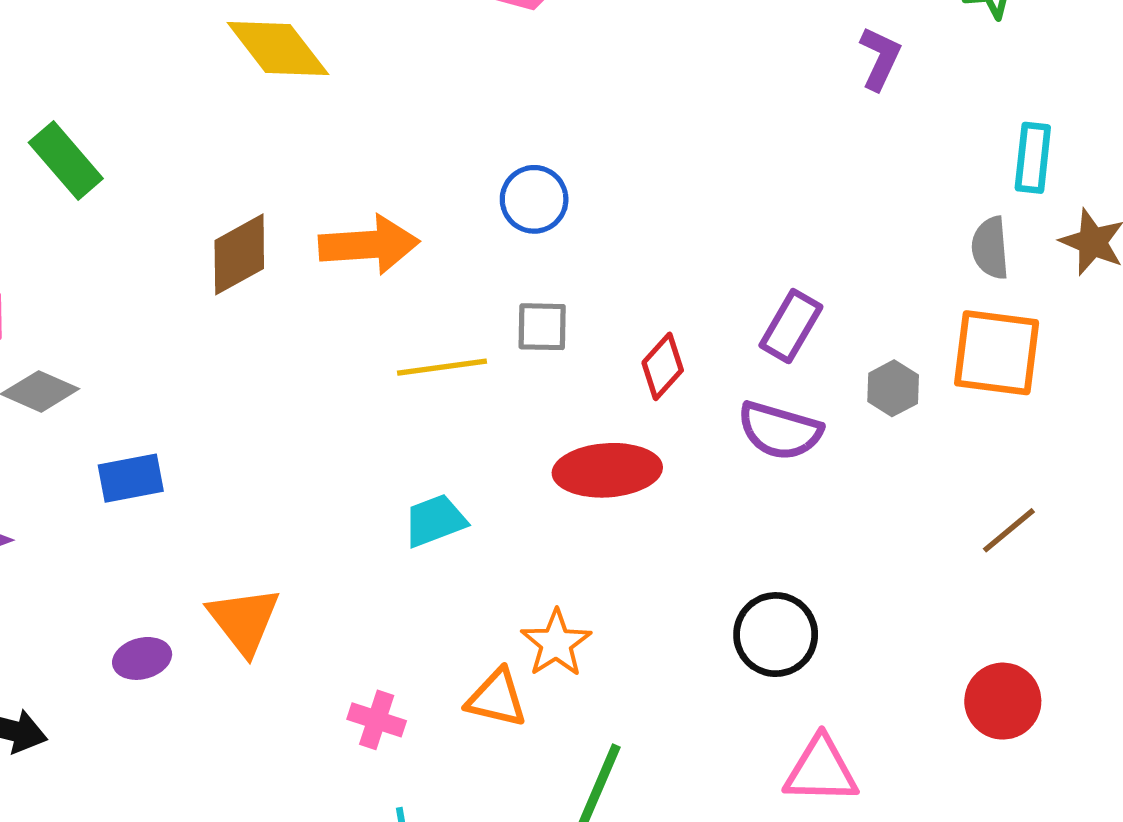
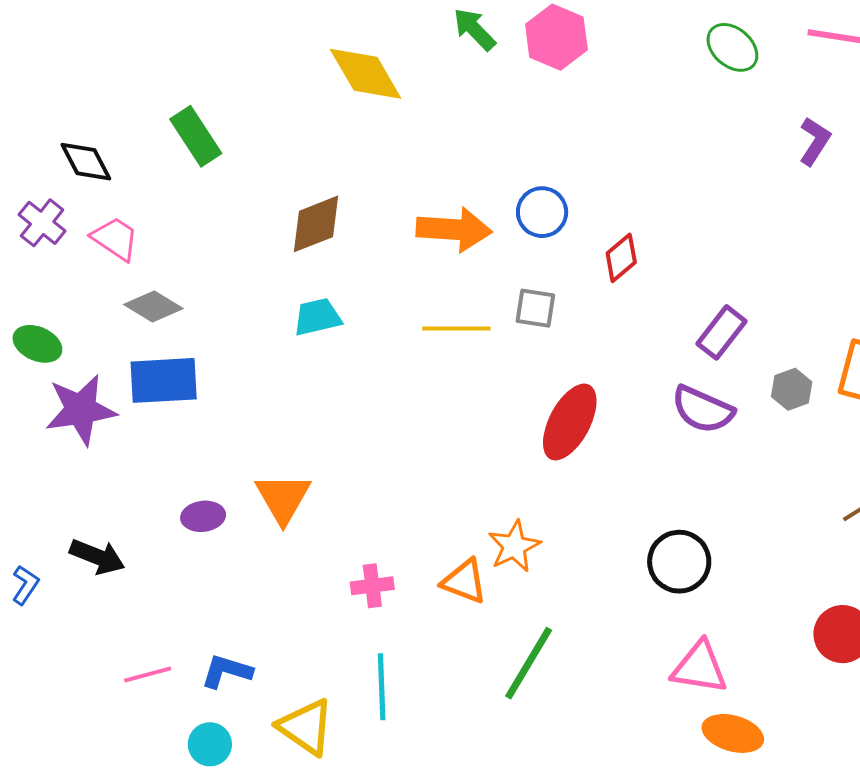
orange arrow: (369, 245) -> (454, 229), moved
red diamond: (663, 366) -> (621, 258), moved
red ellipse: (607, 470) -> (570, 422), turned -66
blue rectangle: (131, 478) -> (164, 380), moved, size x1.4
cyan trapezoid: (435, 521) -> (317, 317), moved
pink cross: (377, 720) -> (372, 586), turned -33

